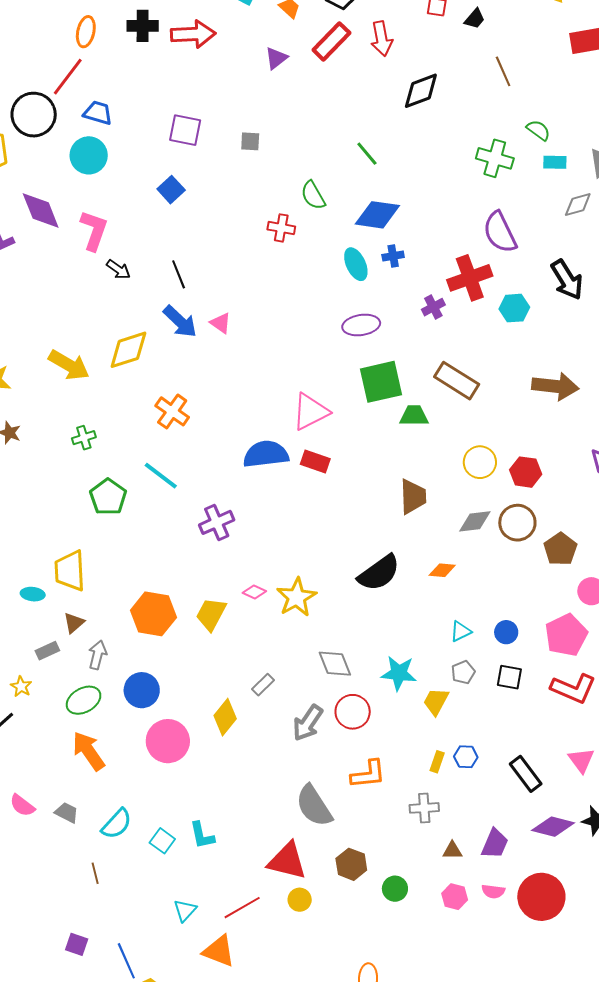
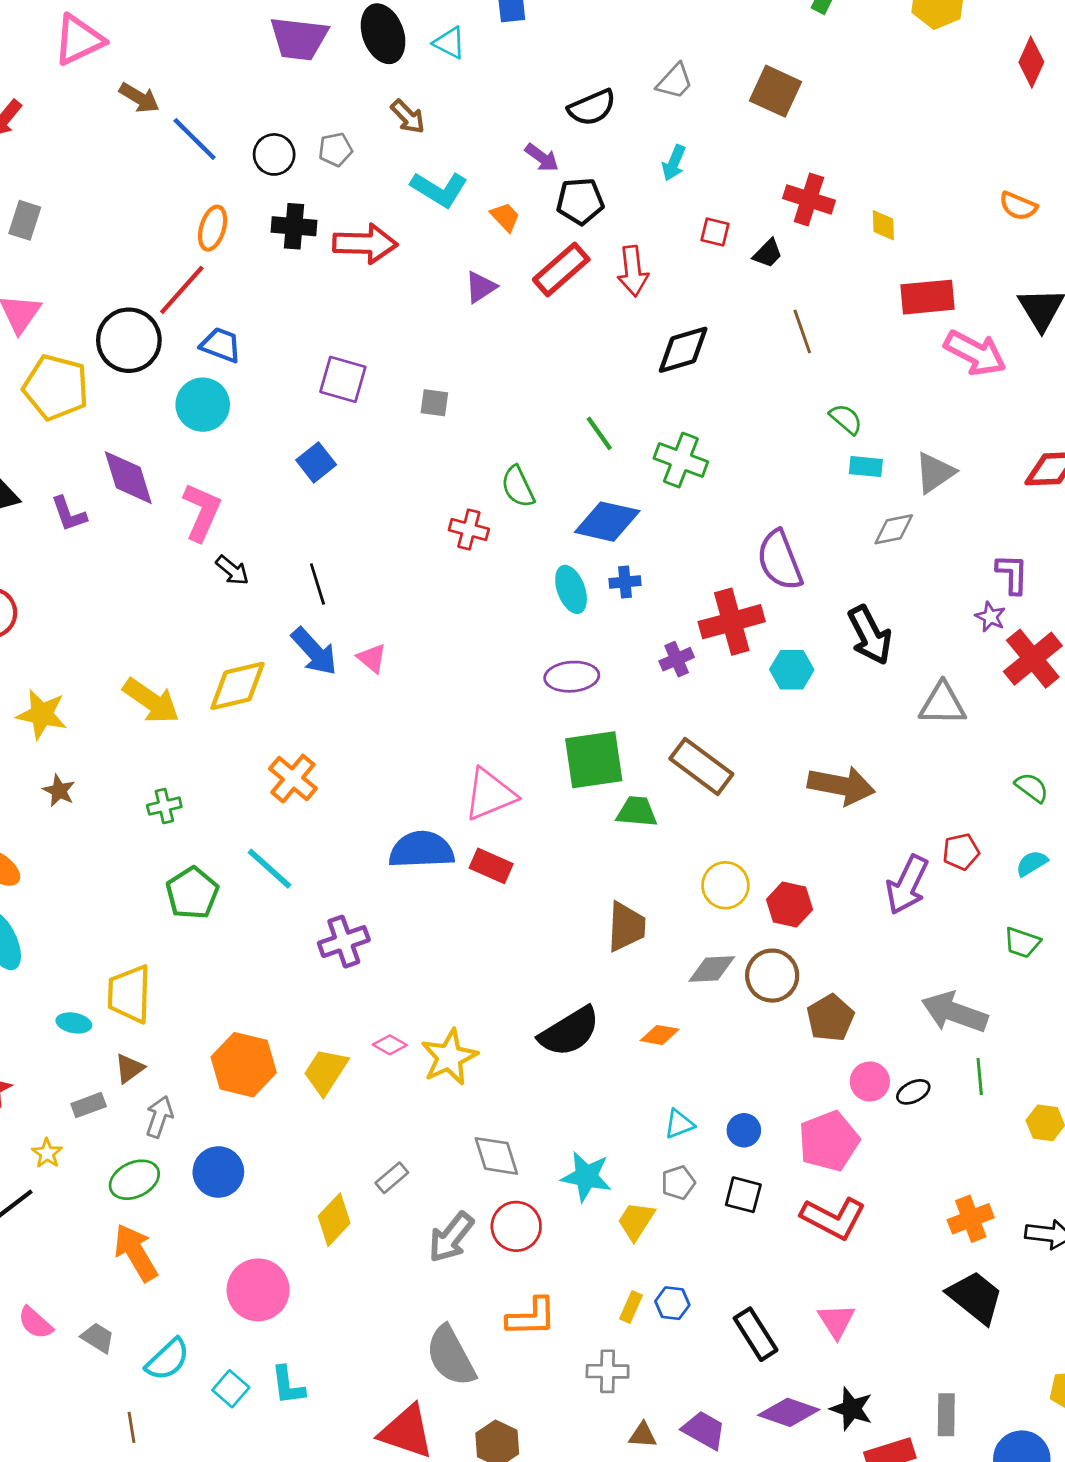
green cross: (495, 158) -> (681, 460), moved
pink circle: (168, 741) -> (258, 1290), moved
purple trapezoid: (495, 844) -> (704, 1430), turned -88

